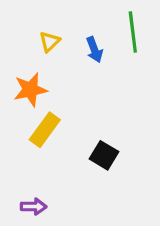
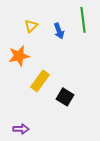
yellow rectangle: (45, 130) -> (40, 81), moved

